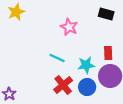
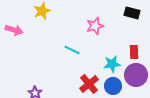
pink star: (69, 27) -> (95, 26), turned 30
cyan line: (57, 58) -> (72, 50), moved

